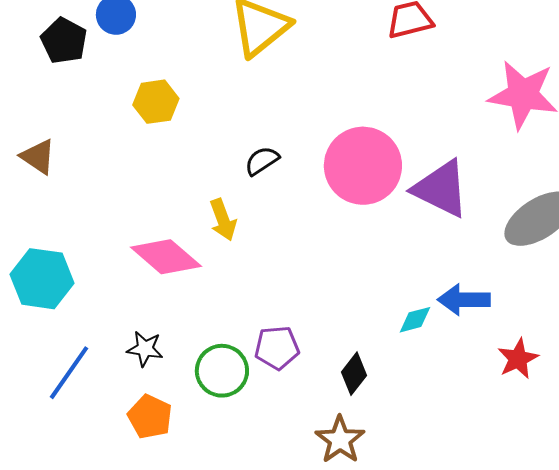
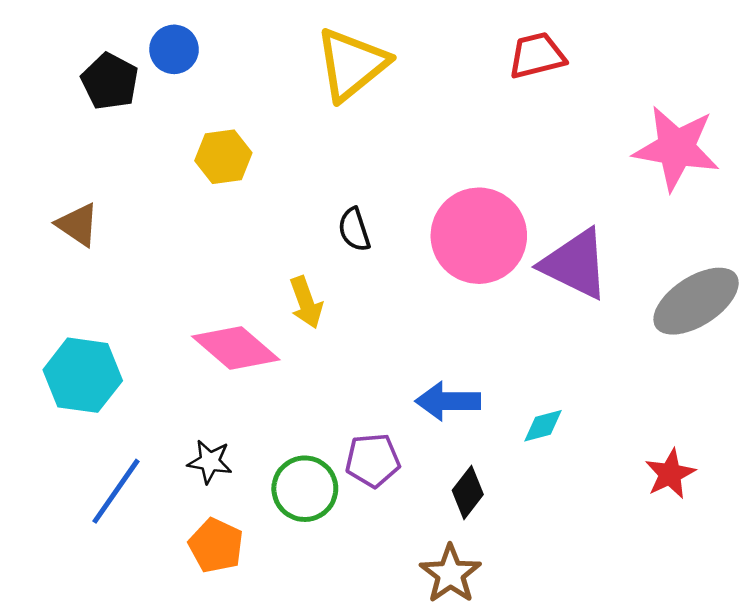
black semicircle: (262, 161) -> (354, 230), turned -75
blue arrow: (464, 300) -> (448, 401), moved

